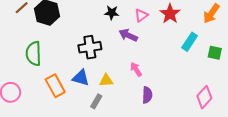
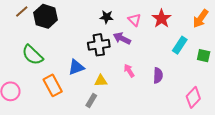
pink triangle: (141, 15) -> (135, 20), turned -40
black cross: (90, 47) -> (99, 45), moved
green semicircle: (34, 54) -> (32, 55), turned -45
blue triangle: (81, 78) -> (76, 67), moved, turned -36
purple semicircle: (147, 95) -> (158, 75), moved

